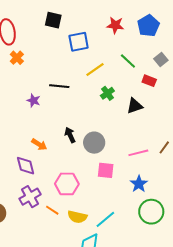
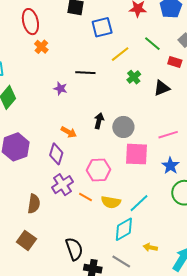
black arrow: (70, 135) -> (99, 121), turned 42
purple diamond: (26, 166) -> (56, 154), turned 35
pink square: (106, 170) -> (136, 154), size x1.4

